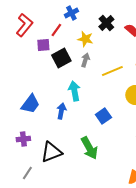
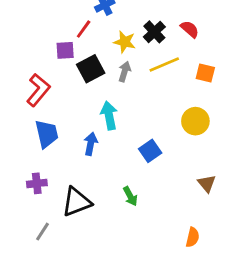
black cross: (106, 23) -> (154, 32), moved
red L-shape: (24, 25) -> (38, 90), moved
yellow line: (112, 71) -> (164, 64), moved
blue trapezoid: (30, 104) -> (47, 134), turned -50
green arrow: (89, 148) -> (130, 196), size x0.6

